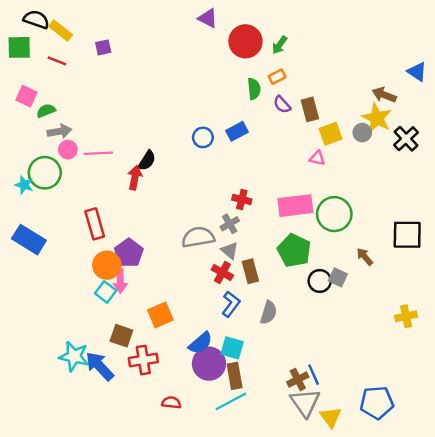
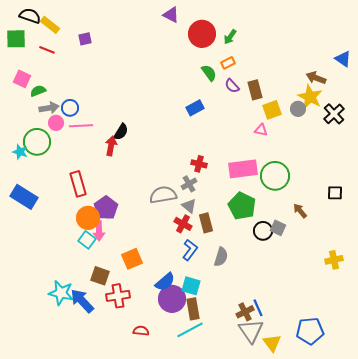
green semicircle: (254, 89) -> (209, 73), turned -30
blue circle: (203, 137) -> (70, 108), moved
black square: (407, 235) -> (335, 193), size x0.6

